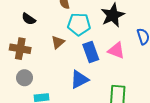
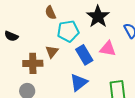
black semicircle: (29, 19) -> (11, 36), moved
brown cross: (20, 49) -> (33, 63), moved

